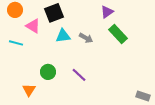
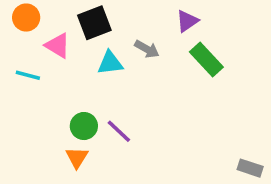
gray arrow: (86, 38) -> (147, 49), moved
purple line: (79, 75) -> (119, 131), moved
orange triangle: (29, 90) -> (77, 158), moved

